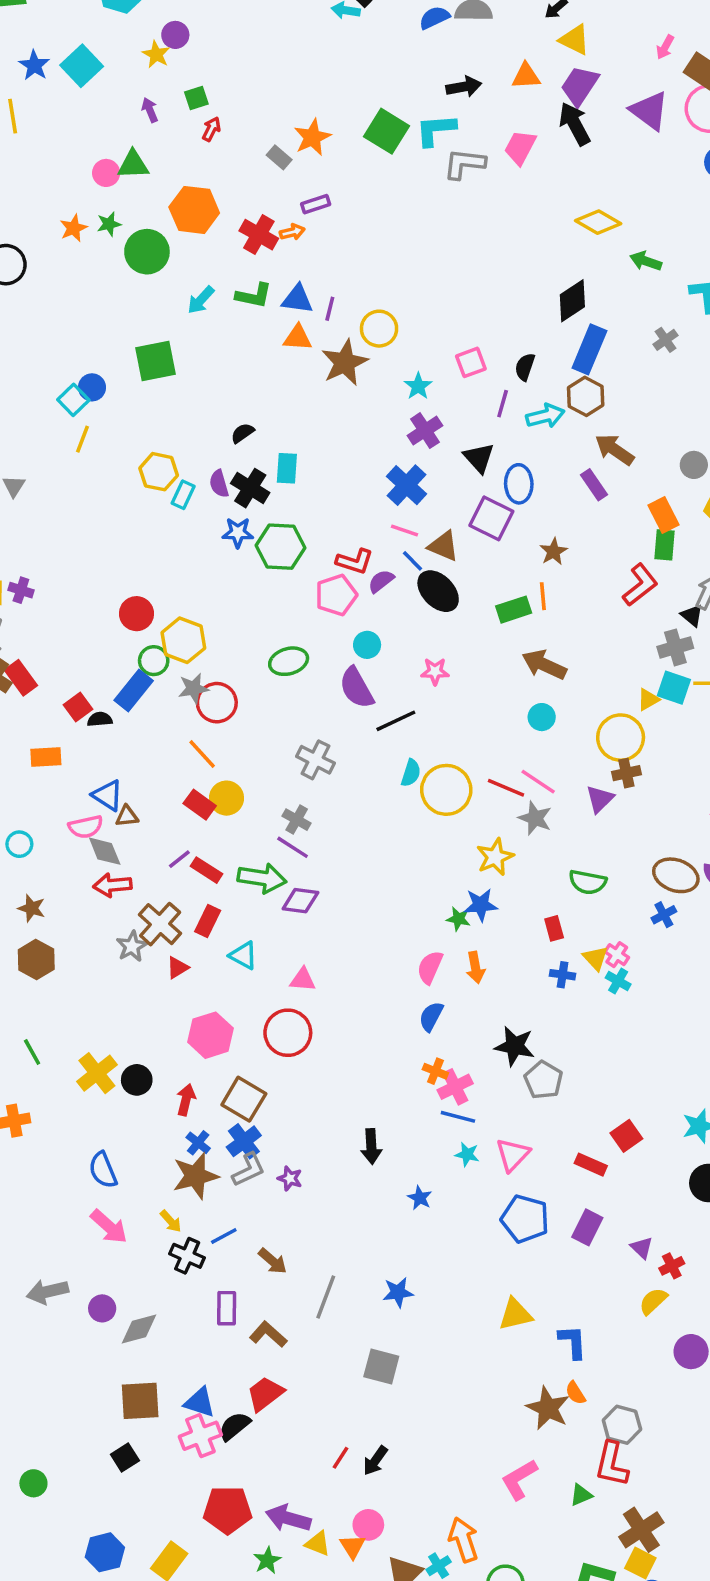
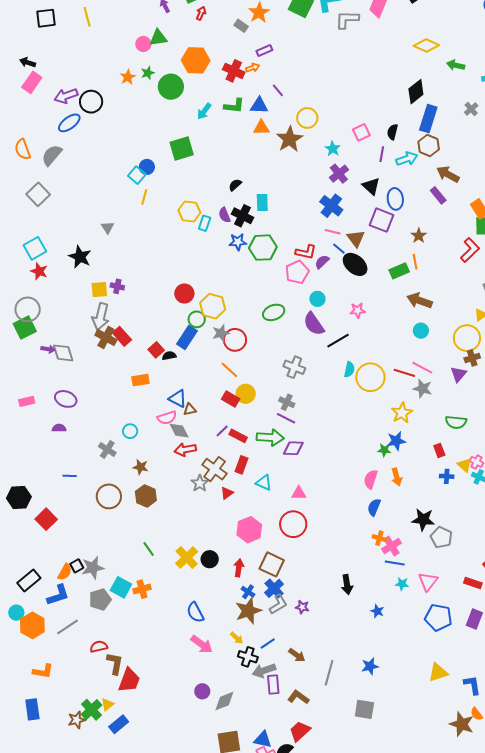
purple line: (330, 309) -> (278, 90), moved, turned -48
brown triangle: (444, 546) -> (356, 238), turned 36
gray arrow: (47, 1292) -> (264, 671), moved

